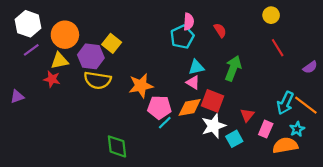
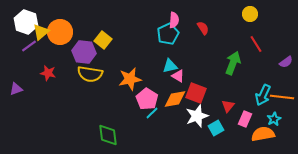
yellow triangle: (60, 61) -> (41, 32), moved, turned -30
cyan triangle: (196, 67) -> (170, 66), moved
green arrow: (233, 68) -> (233, 63), moved
orange line: (306, 105) -> (282, 97), turned -30
pink pentagon: (159, 107) -> (147, 99), turned 30

